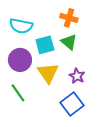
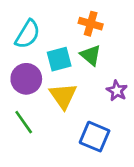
cyan semicircle: (21, 26) -> (28, 34), turned -70
purple star: (77, 76) -> (117, 91), moved
blue square: (72, 104) -> (95, 137), turned -30

